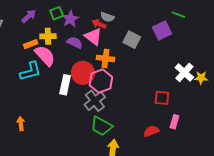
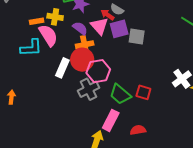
purple square: (162, 31) -> (119, 29), moved
gray square: (132, 40) -> (137, 36), turned -30
orange cross: (106, 58) -> (85, 45), moved, turned -30
red square: (162, 98) -> (143, 92), moved
pink rectangle: (174, 122) -> (111, 120), moved, size x1.5
green trapezoid: (101, 126) -> (120, 94), moved

